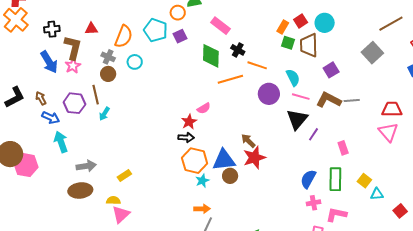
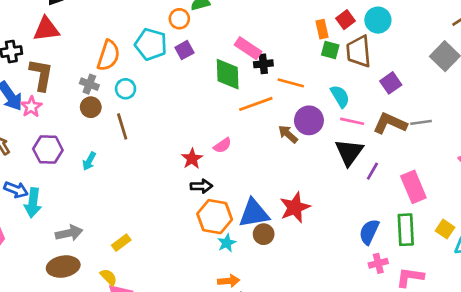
pink rectangle: (221, 26) -> (248, 48), moved
orange rectangle: (283, 27) -> (322, 29), turned -40
red triangle: (91, 29) -> (46, 29), moved, size x1.5
black cross: (238, 50) -> (263, 64), turned -32
pink star: (73, 66) -> (31, 107), moved
brown line: (96, 95) -> (122, 126), moved
blue arrow: (51, 118) -> (16, 190), moved
red star: (189, 122) -> (192, 159), moved
brown arrow: (248, 141) -> (288, 134), moved
cyan arrow: (61, 142) -> (33, 203), turned -150
pink rectangle: (343, 148) -> (413, 187), size x1.6
yellow semicircle: (113, 200) -> (109, 277), turned 48

